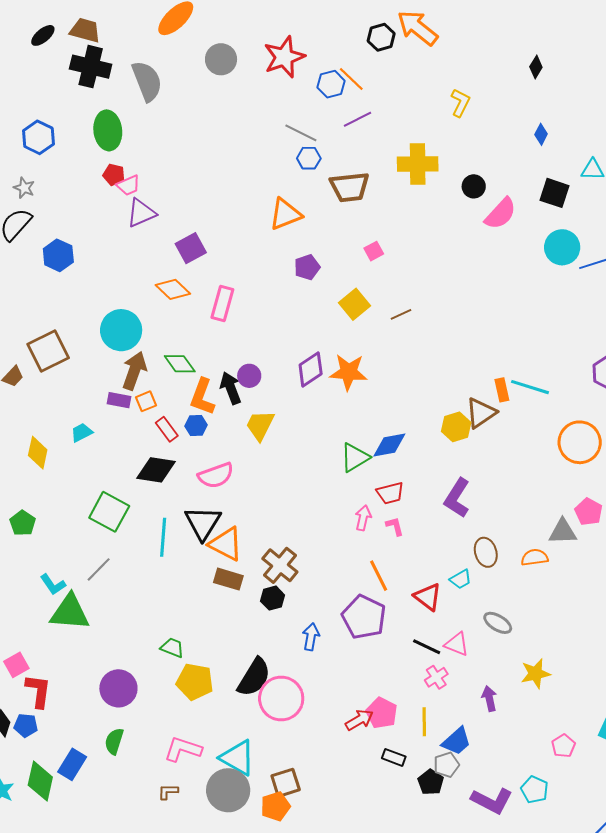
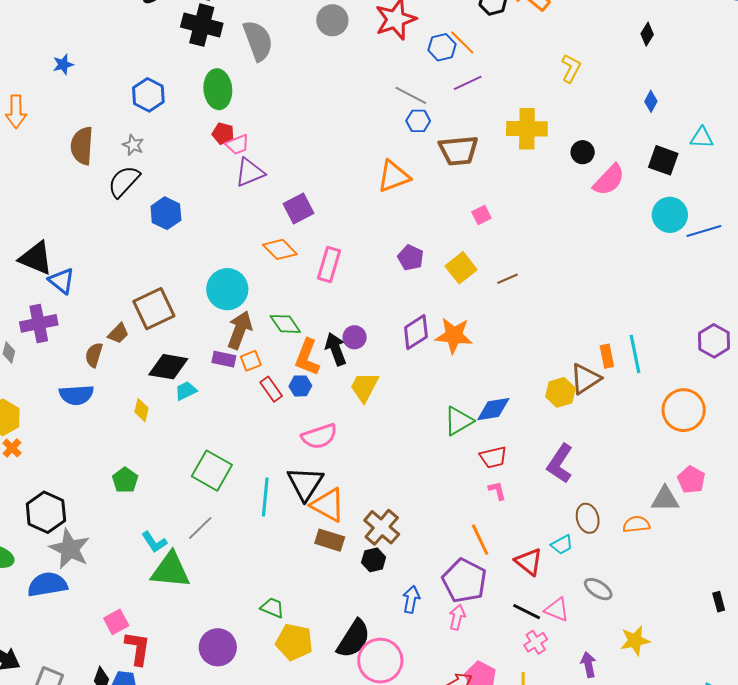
purple pentagon: (307, 267) -> (411, 258), moved, turned -30
cyan line: (530, 387) -> (635, 354), turned 60
yellow diamond: (38, 453) -> (142, 410), size x0.7
black diamond: (156, 470) -> (168, 367), moved
pink arrow: (363, 518) -> (457, 617), moved

